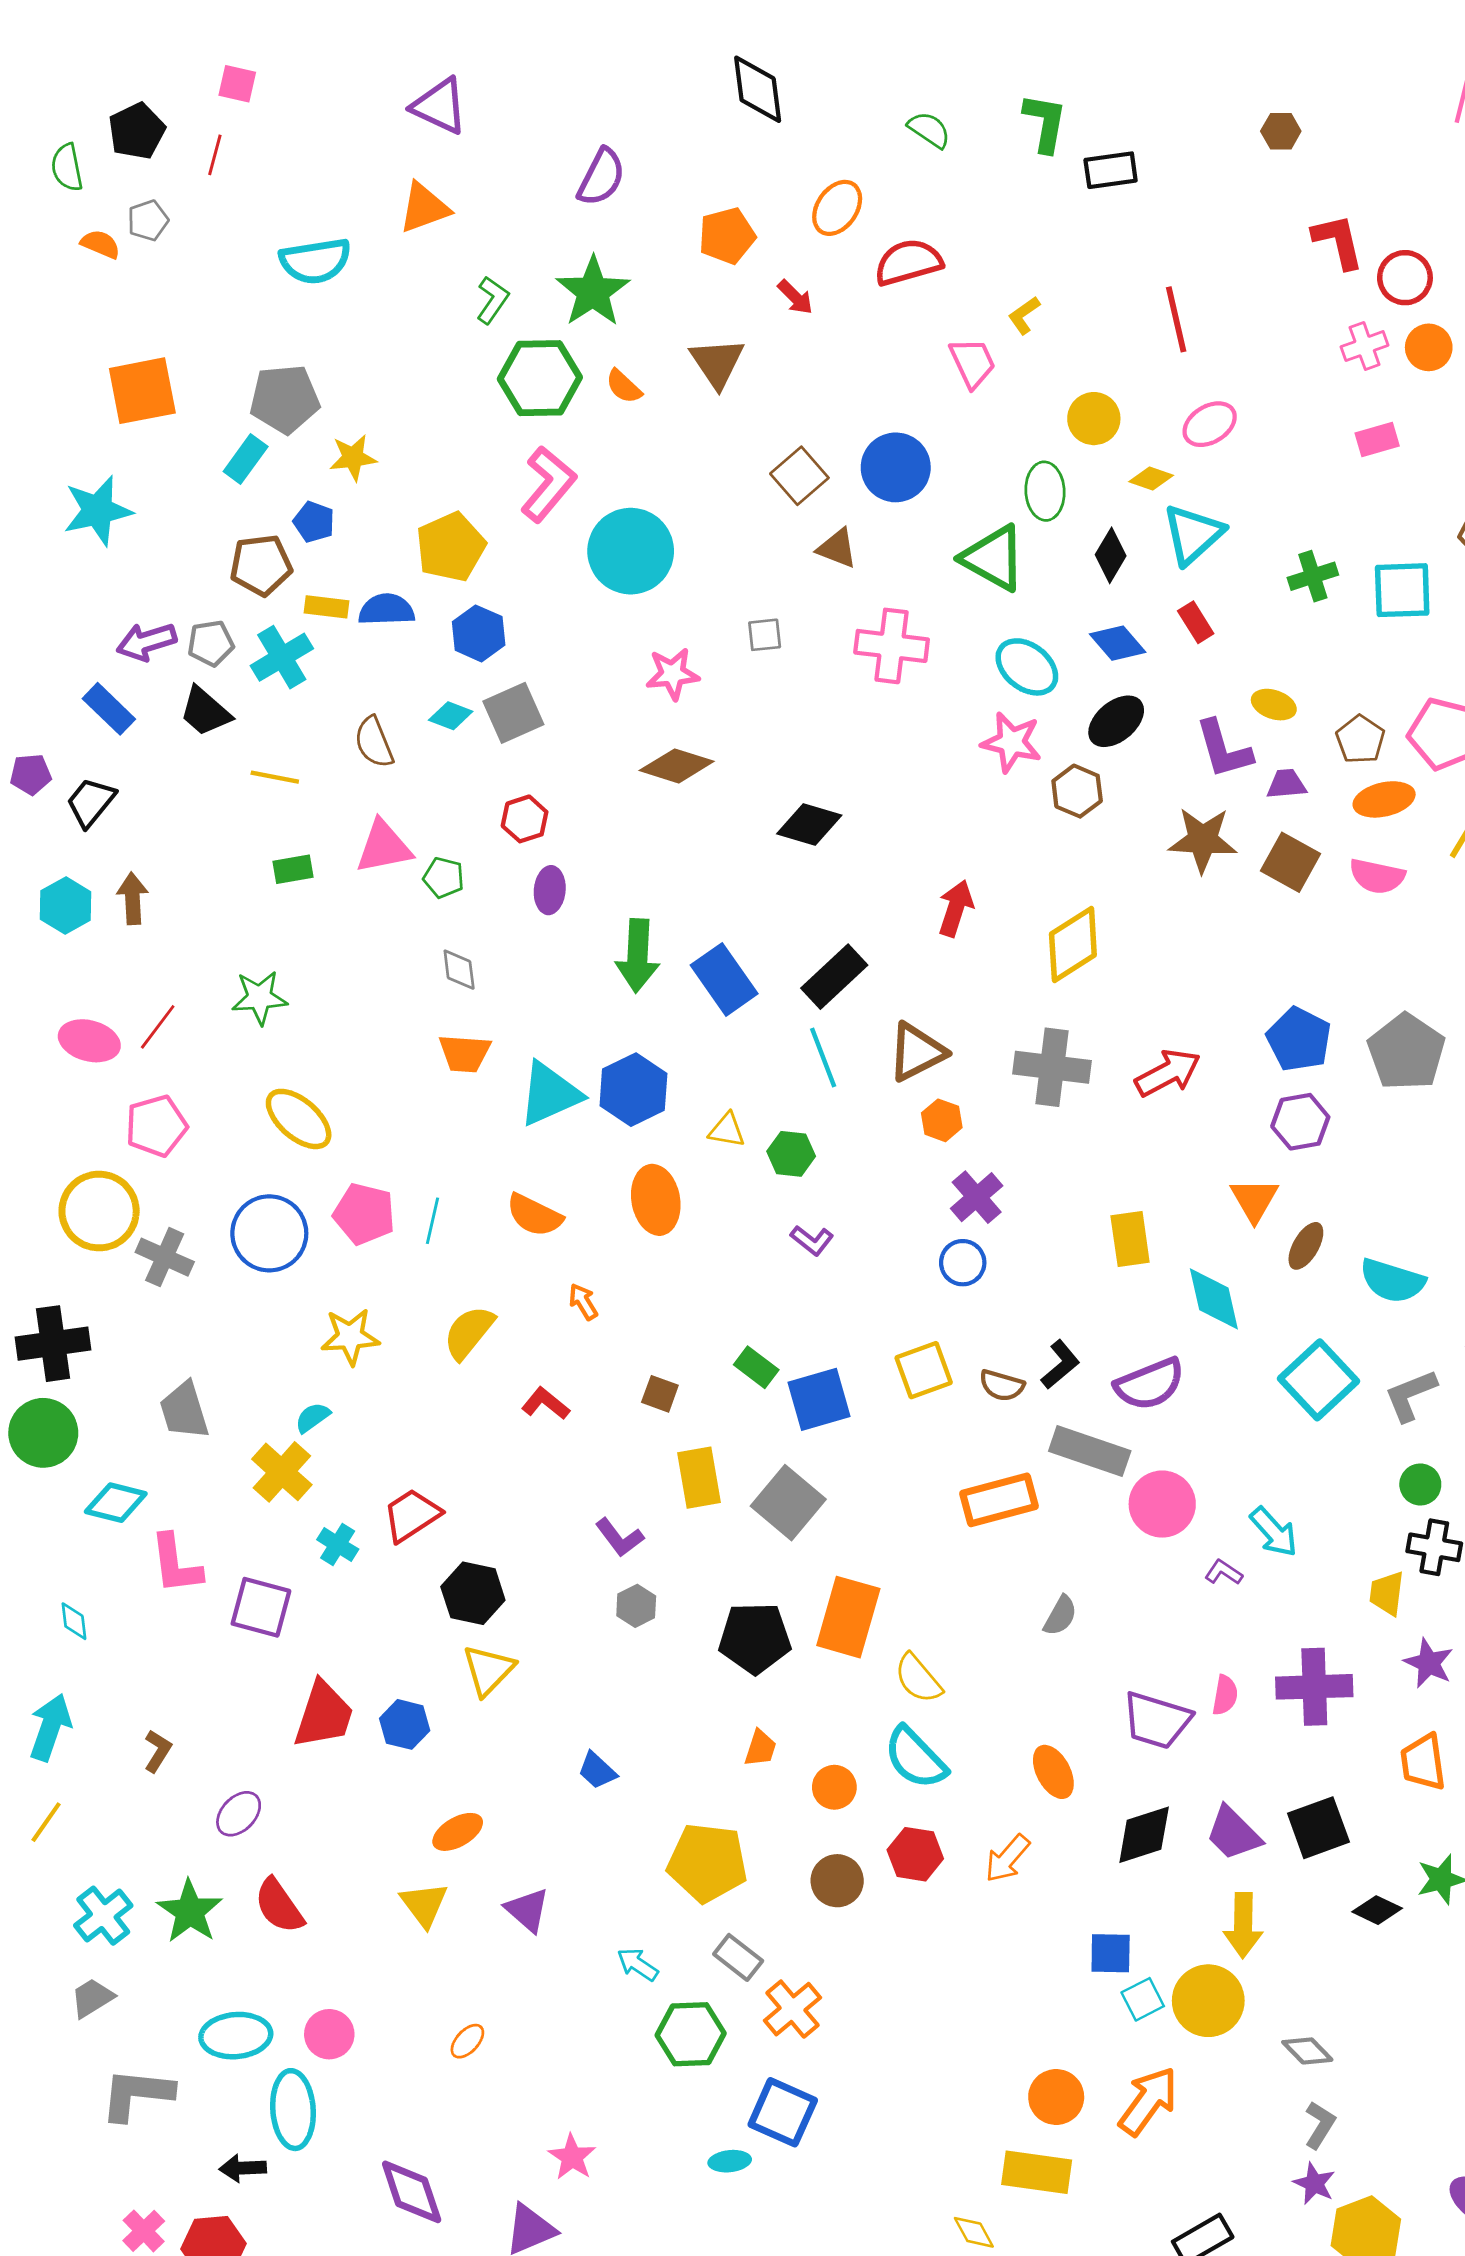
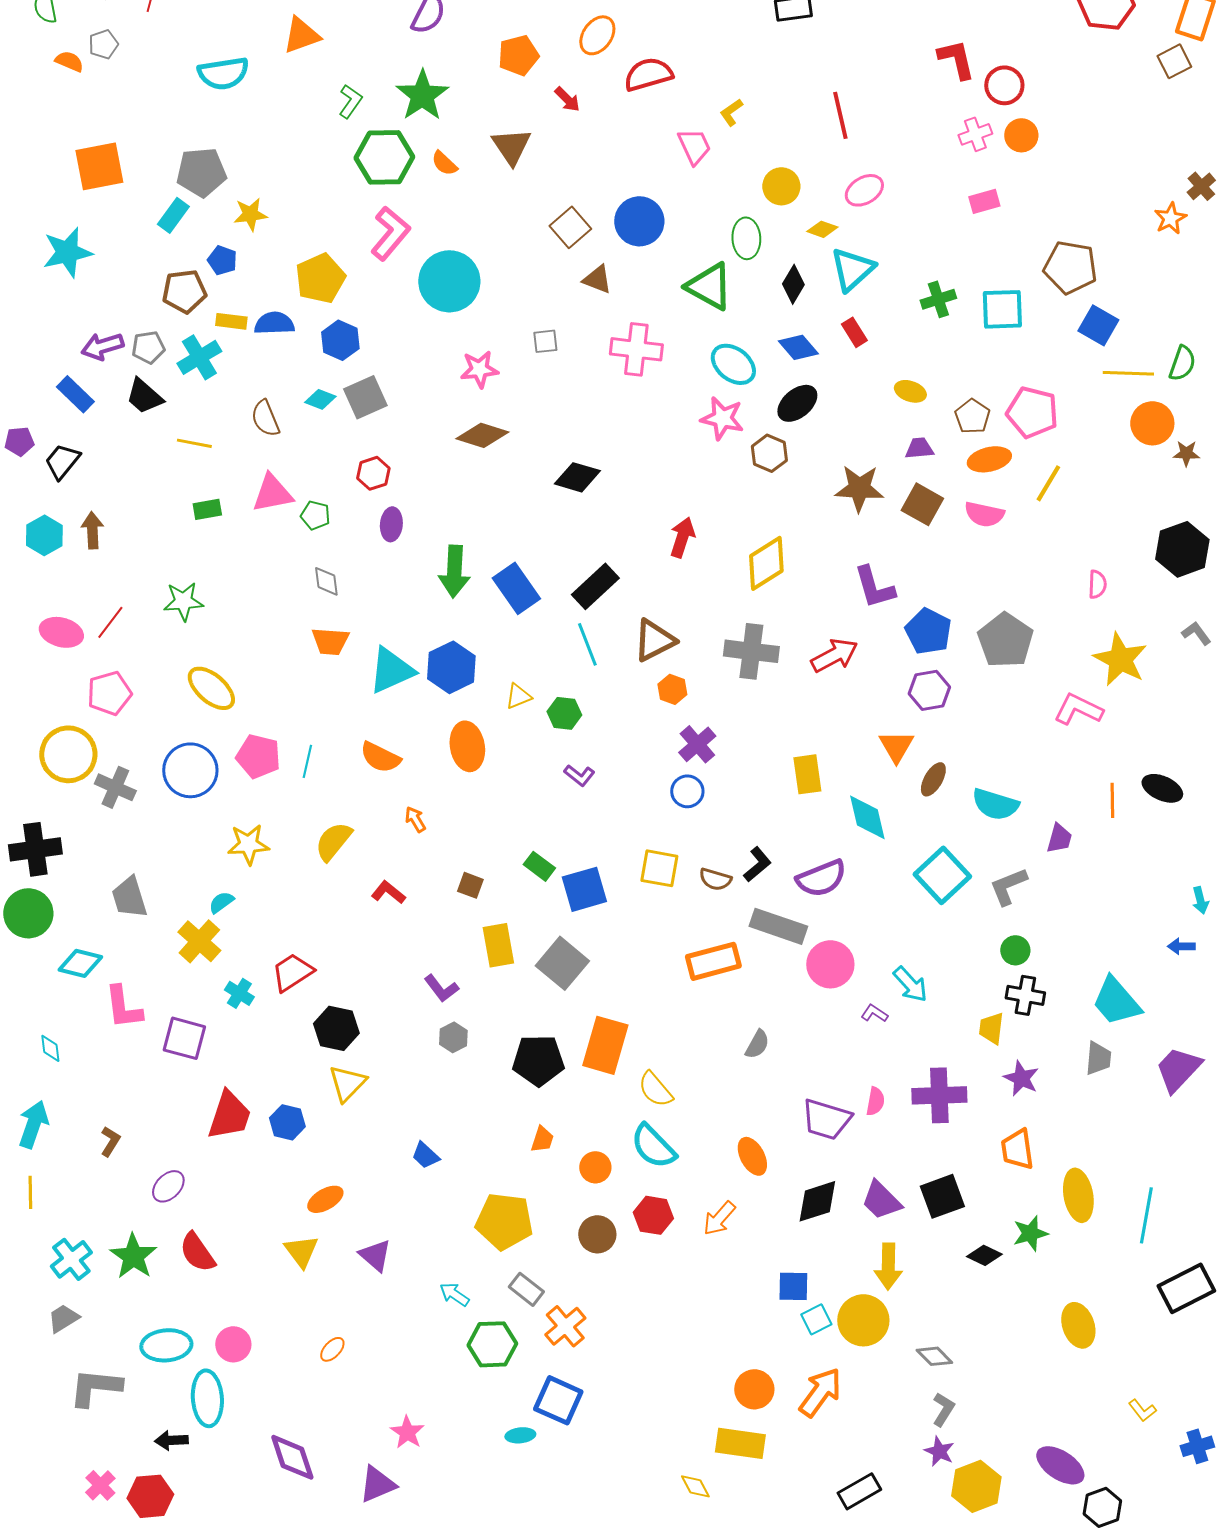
purple L-shape: (1224, 749) -> (874, 587), moved
yellow triangle: (727, 1130) -> (518, 696), turned -32
yellow square: (924, 1370) -> (659, 868), turned 30
yellow line: (46, 1822) -> (30, 1192), turned -36

